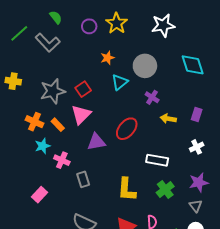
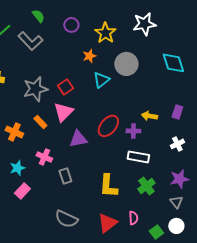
yellow star: (117, 23) -> (105, 33), moved
purple cross: (152, 97) -> (133, 131), moved, turned -32
orange cross: (34, 122) -> (14, 132), moved
cyan star: (43, 146) -> (17, 168), moved

